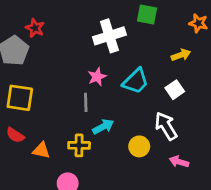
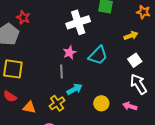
white square: (175, 90) -> (135, 60), moved
white arrow: (166, 126) -> (138, 84), moved
yellow cross: (79, 145) -> (57, 103), turned -35
pink arrow: (179, 162) -> (130, 106), moved

